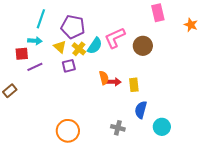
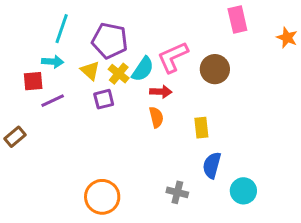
red arrow: (114, 82) -> (161, 92), moved

